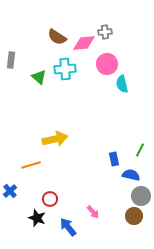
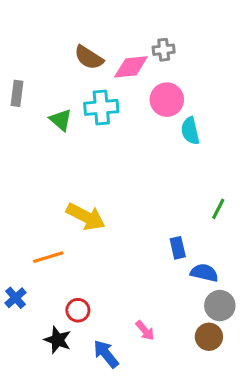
yellow arrow: (55, 139) -> (86, 217), turned 40
green line: (140, 150) -> (218, 209), moved

